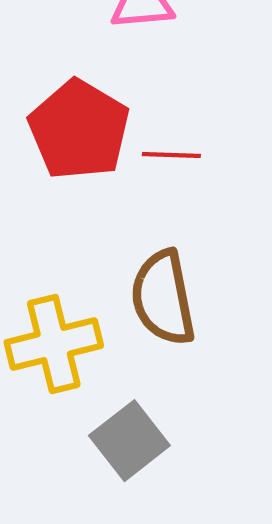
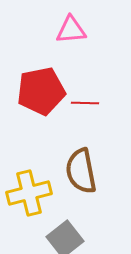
red pentagon: (79, 130) -> (41, 91), turned 30

